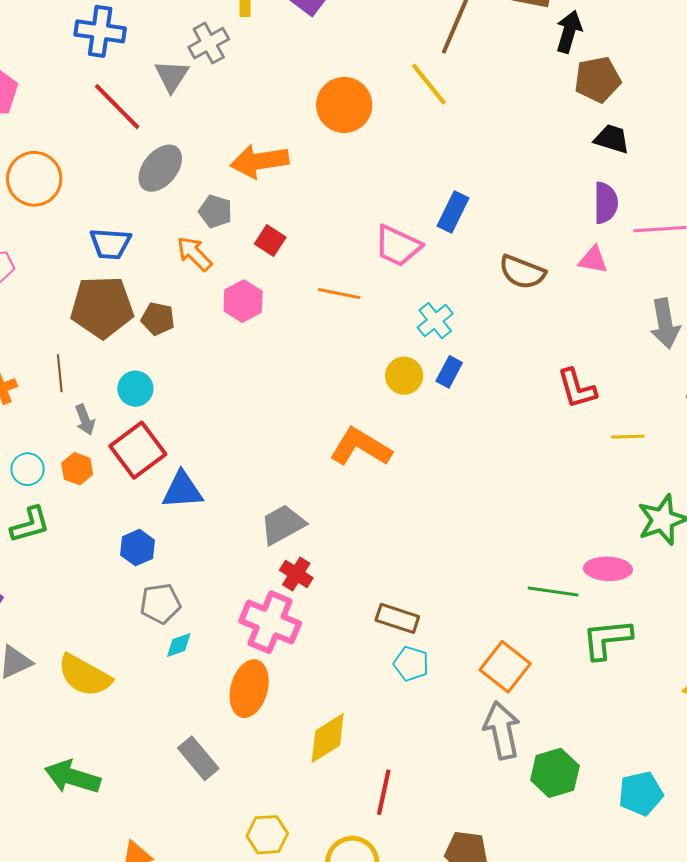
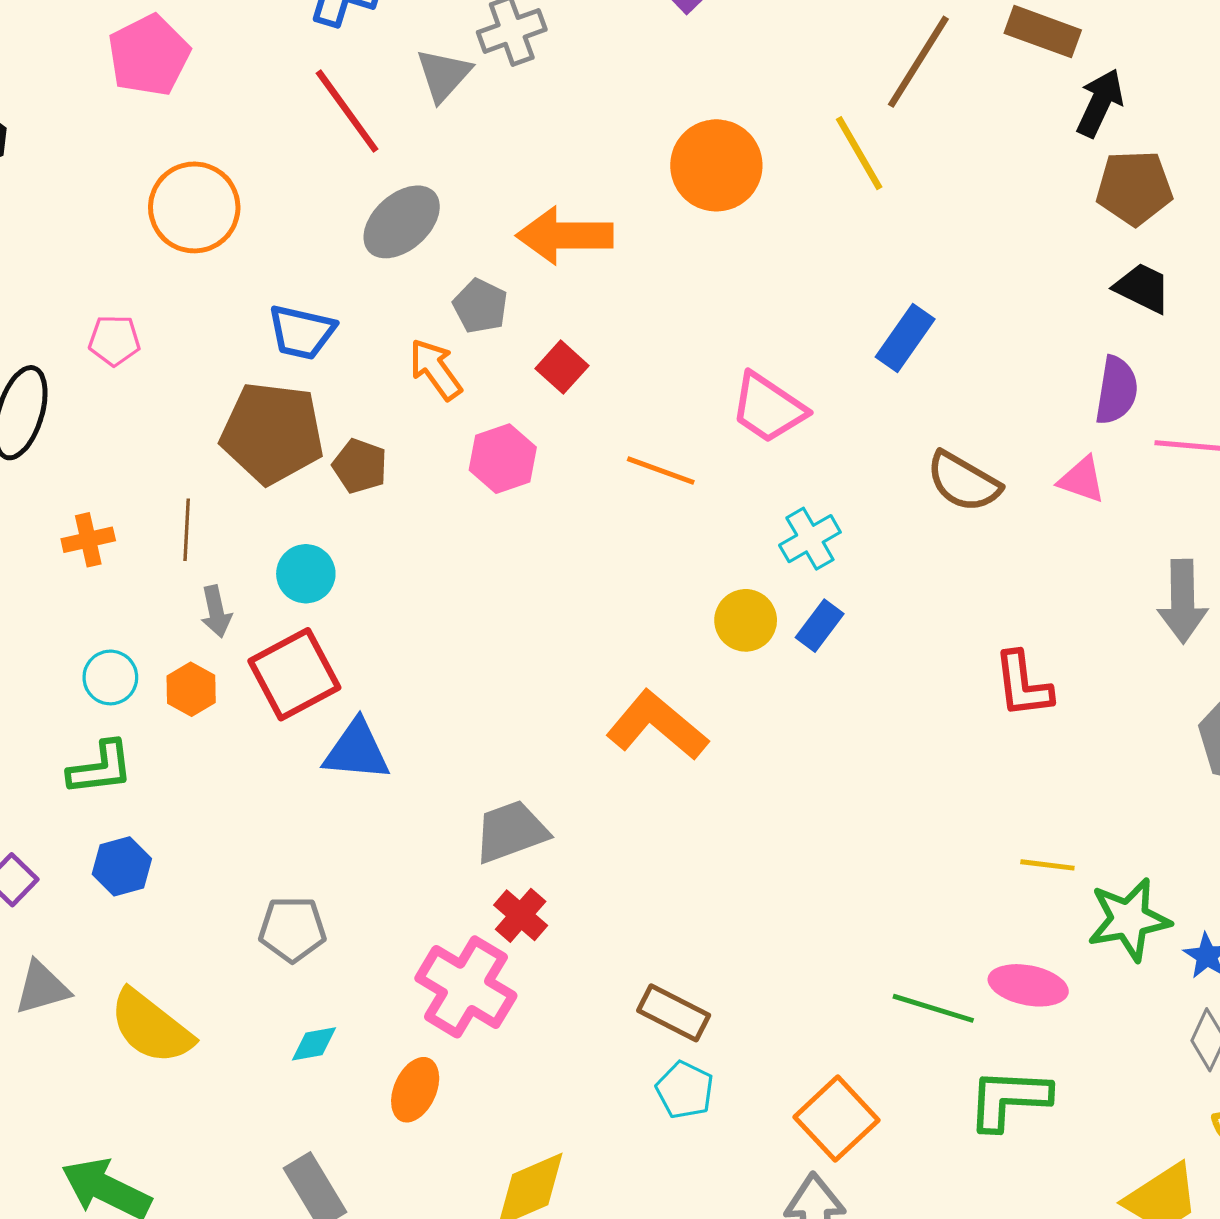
blue rectangle: (453, 212) -> (905, 338), moved
yellow line: (628, 437) -> (1047, 865), moved
blue hexagon: (137, 548) -> (122, 866), moved
cyan diamond: (179, 645) -> (314, 1044), moved
orange ellipse: (249, 689) -> (415, 1090), size x0.7

